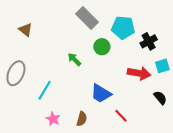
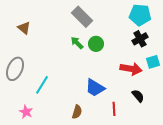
cyan pentagon: (123, 28) -> (140, 15), moved
green arrow: (74, 59) -> (77, 43), moved
black semicircle: (160, 98) -> (138, 96), moved
red line: (121, 116) -> (114, 109), turned 40
pink star: (53, 119) -> (26, 112), moved

